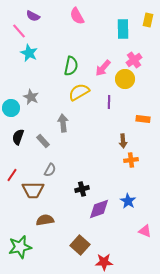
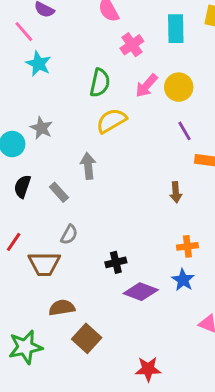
pink cross: (134, 60) -> (132, 45), moved
yellow circle: (125, 79) -> (179, 87), moved
purple line: (109, 102) -> (185, 131), moved, turned -32
orange cross: (131, 160) -> (187, 246), moved
purple diamond: (99, 209) -> (141, 292), turned 40
brown square: (80, 245) -> (87, 338), moved

